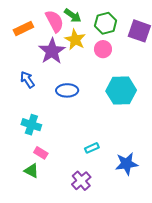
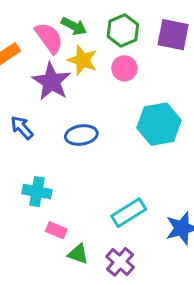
cyan rectangle: (92, 148) -> (129, 213), size x1.6
green triangle: (31, 171) -> (78, 254), moved

